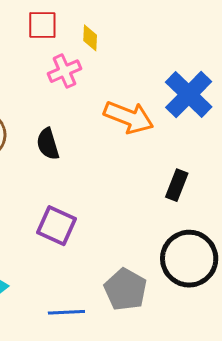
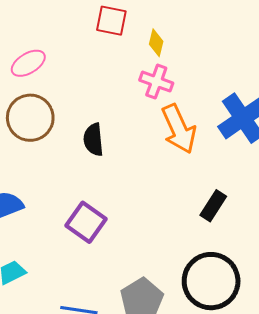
pink cross: (64, 71) -> (156, 82), moved, turned 32
orange arrow: (129, 117) -> (179, 129), turned 33

